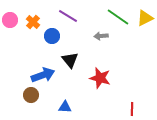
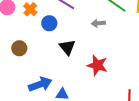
blue arrow: (43, 75) -> (40, 84), moved
brown circle: (31, 95) -> (19, 48), moved

